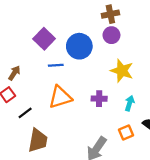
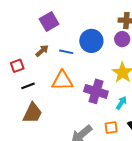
purple square: (44, 39) -> (49, 22), moved
brown arrow: (14, 73) -> (42, 51), moved
purple cross: (99, 99) -> (96, 91), size x1.6

